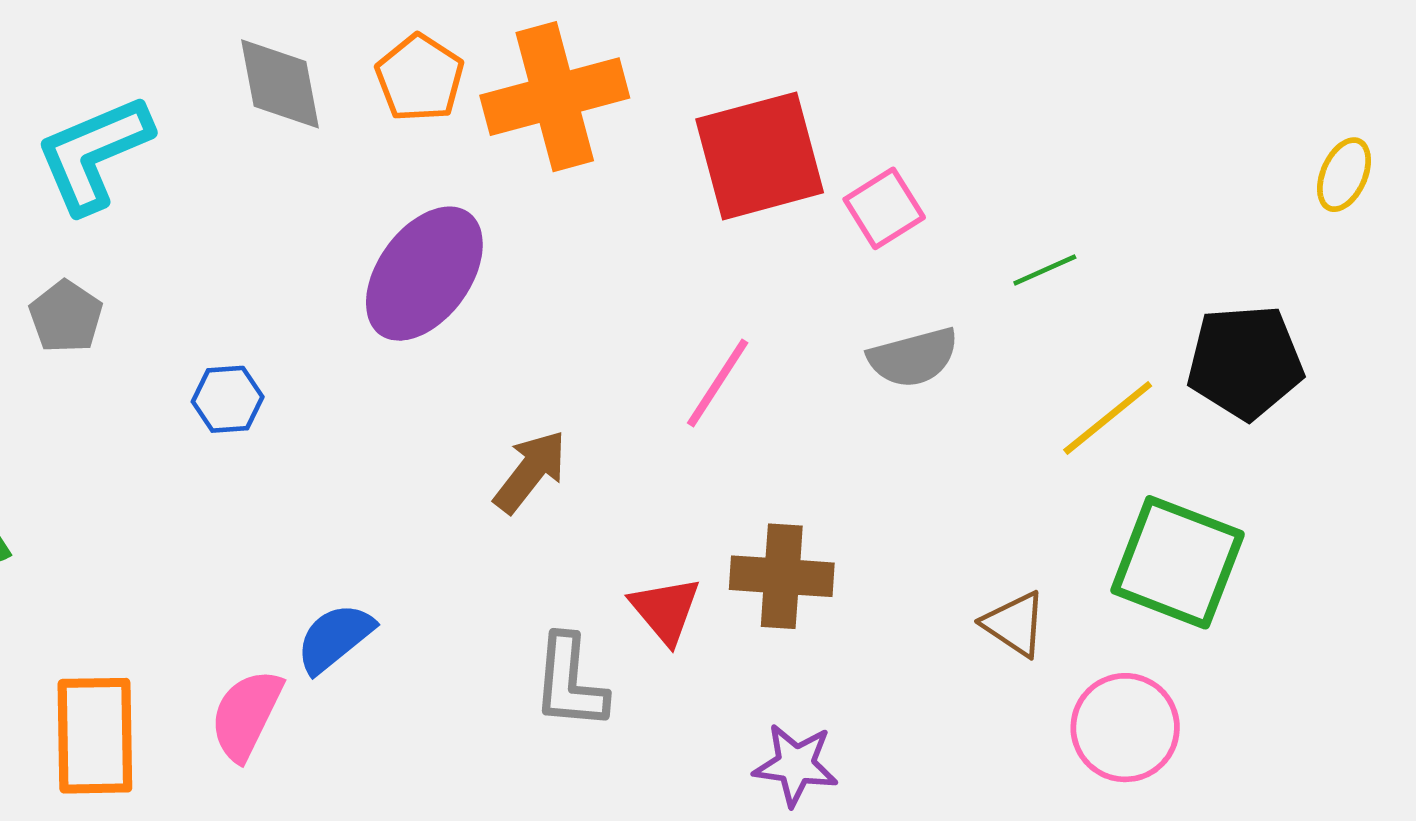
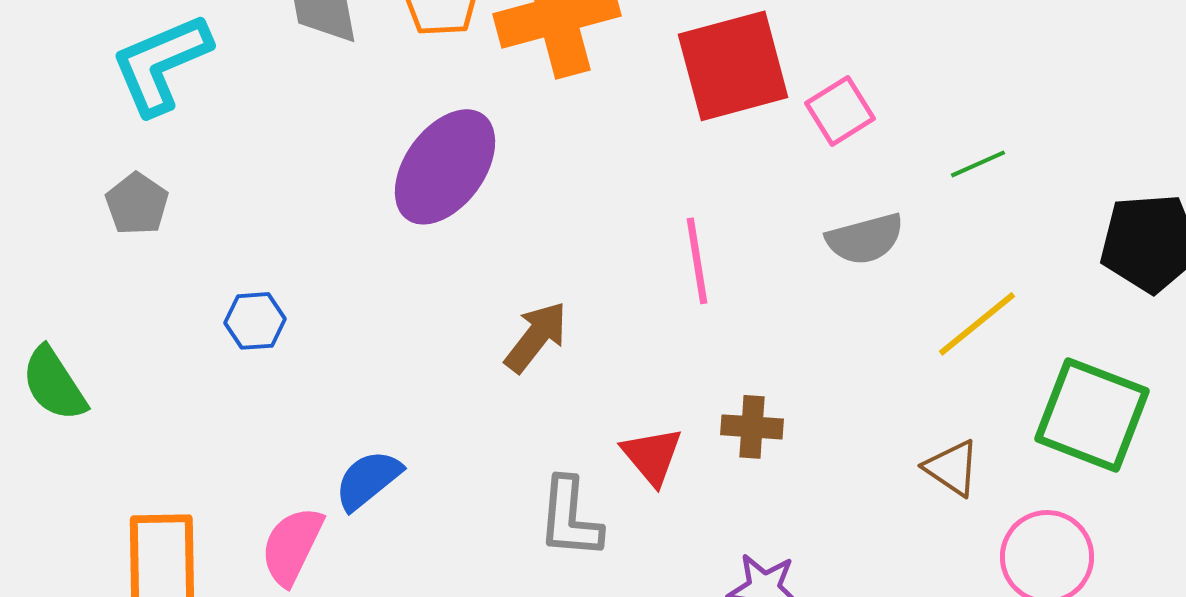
pink line: (718, 383) -> (697, 261), turned -42
blue hexagon: (228, 399) -> (255, 321), moved
yellow line: (1108, 418) -> (977, 324), moved
brown cross: (782, 576) -> (752, 427), size x0.7

